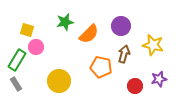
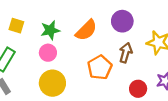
green star: (65, 22) -> (50, 30), moved
pink circle: (36, 47) -> (48, 53), moved
orange pentagon: (101, 67) -> (100, 67), turned 30

